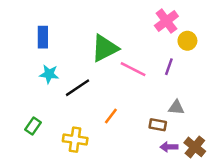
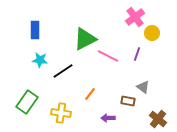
gray triangle: (176, 107) -> (143, 87), turned 32
green rectangle: (33, 126) -> (27, 102), size x1.6
purple arrow: (169, 147) -> (108, 118), moved

